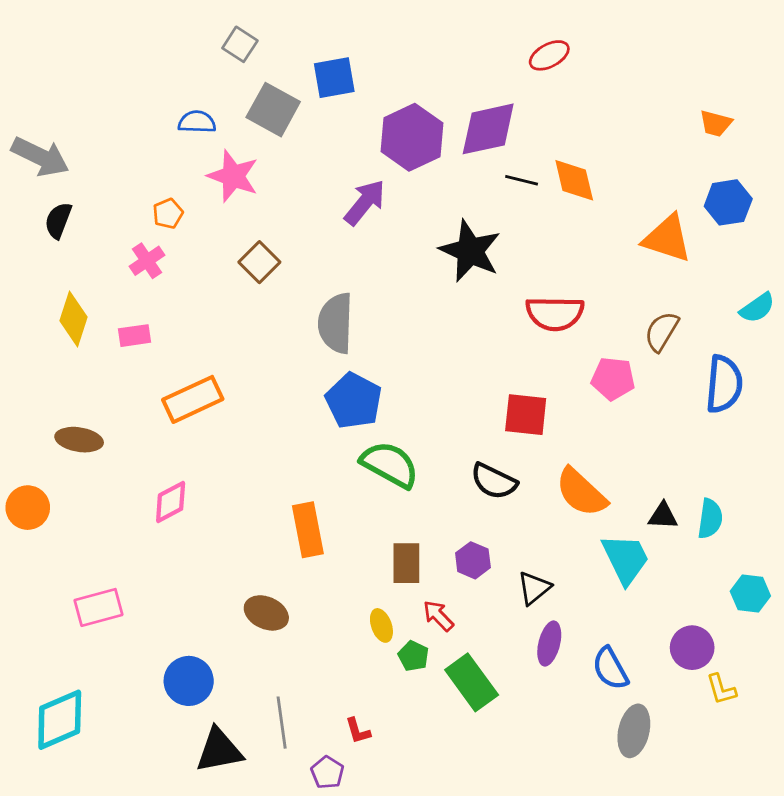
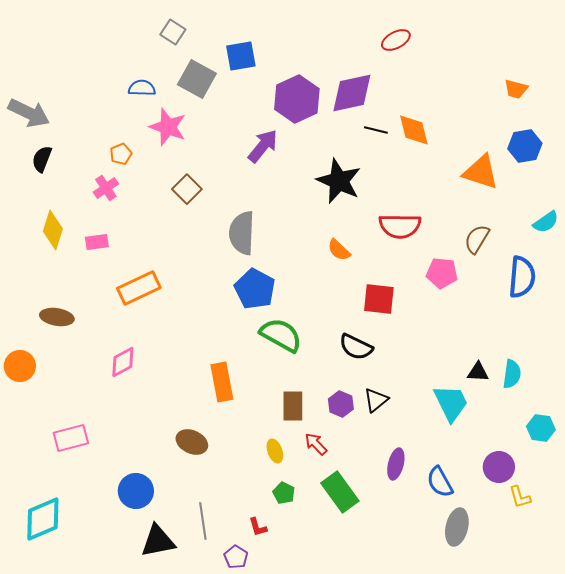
orange semicircle: (581, 492) -> (339, 250), moved, size x0.6
black triangle: (534, 588) -> (376, 400), moved
green pentagon: (413, 656) -> (284, 493), moved

